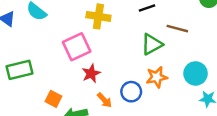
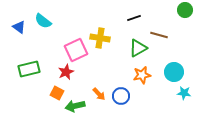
yellow cross: (98, 16) -> (100, 38), moved
red star: (91, 73) -> (66, 72), moved
blue circle: (131, 92) -> (121, 96), moved

